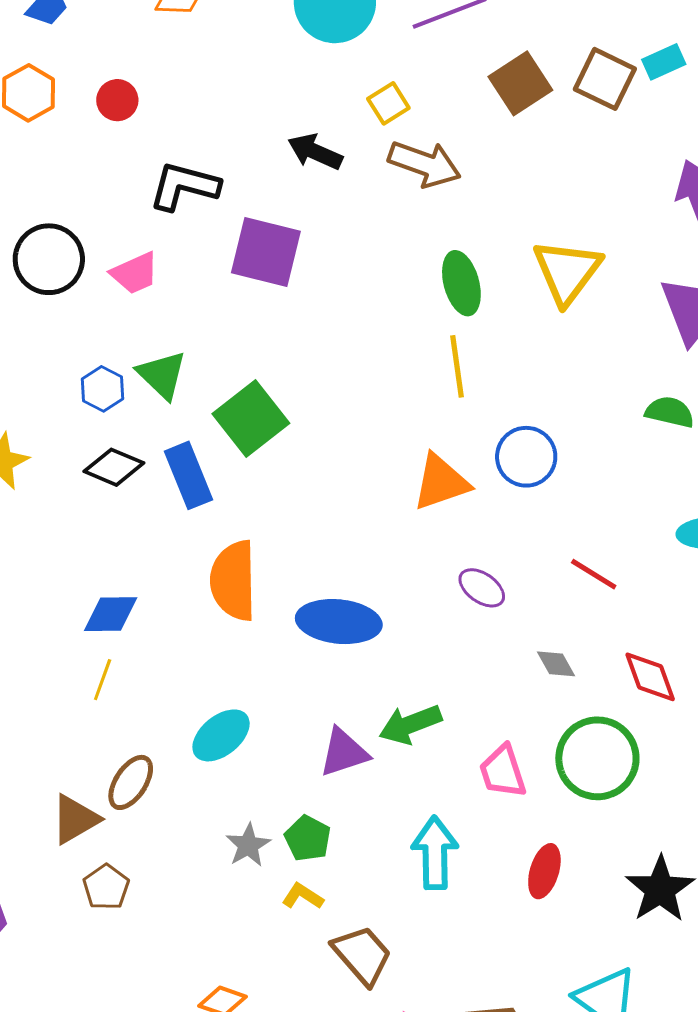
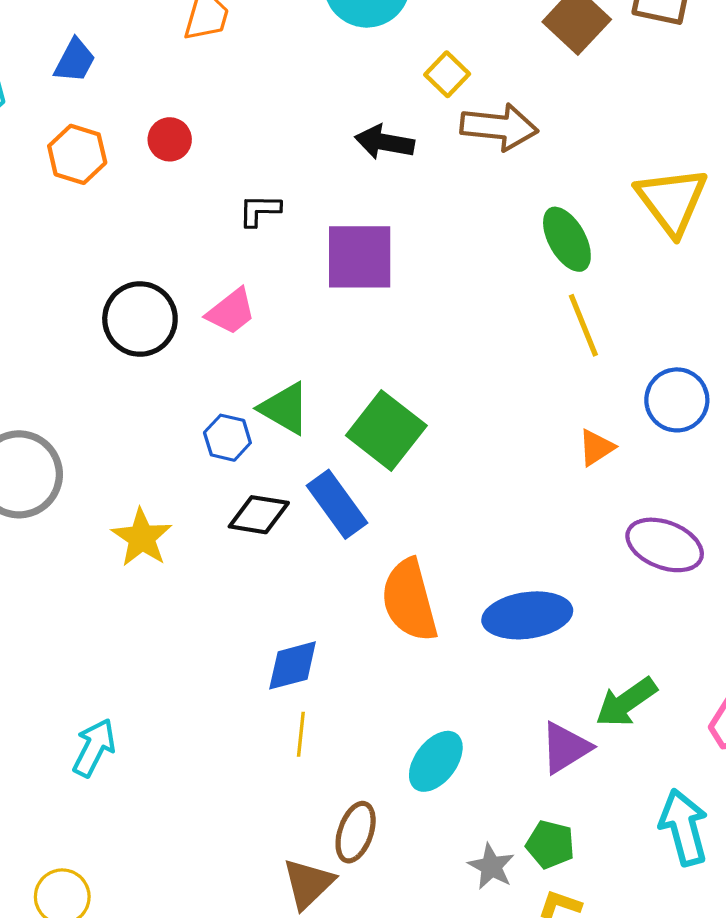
black L-shape: (184, 186) -> (260, 210), size x0.6
orange triangle: (441, 482) -> (596, 448), size x0.6
purple ellipse: (482, 588) -> (665, 545), size x1.5

